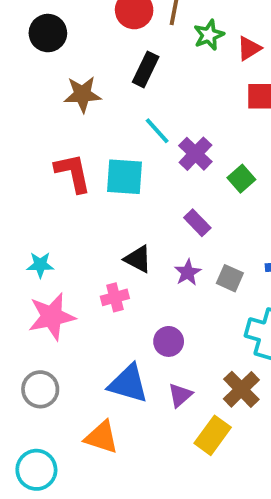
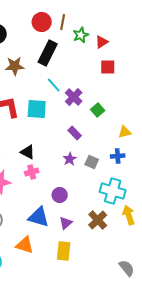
black rectangle: (146, 69) -> (48, 53), size x1.4
black triangle: (138, 259) -> (28, 152), moved
yellow rectangle: (213, 435) -> (64, 251), moved, turned -30

